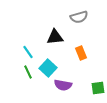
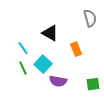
gray semicircle: (79, 17) -> (90, 18), moved, turned -90
black triangle: (55, 37) -> (50, 33), turned 36

